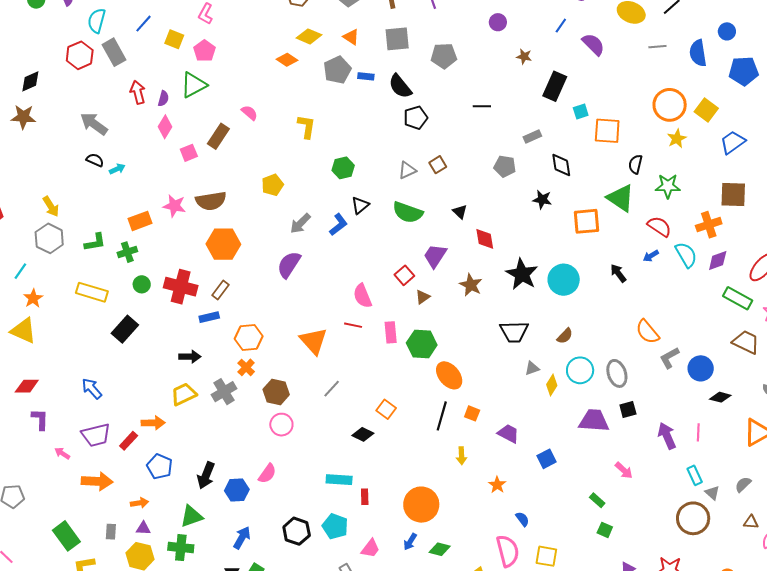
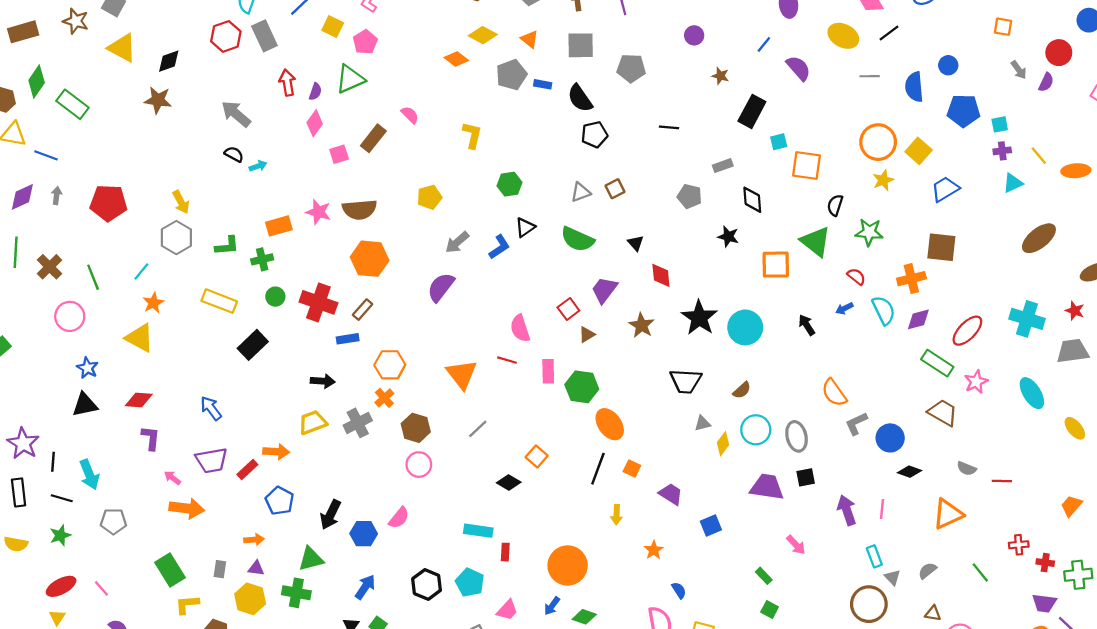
red semicircle: (659, 226) -> (856, 276), size x0.7
orange arrow: (97, 481) -> (187, 508), moved

